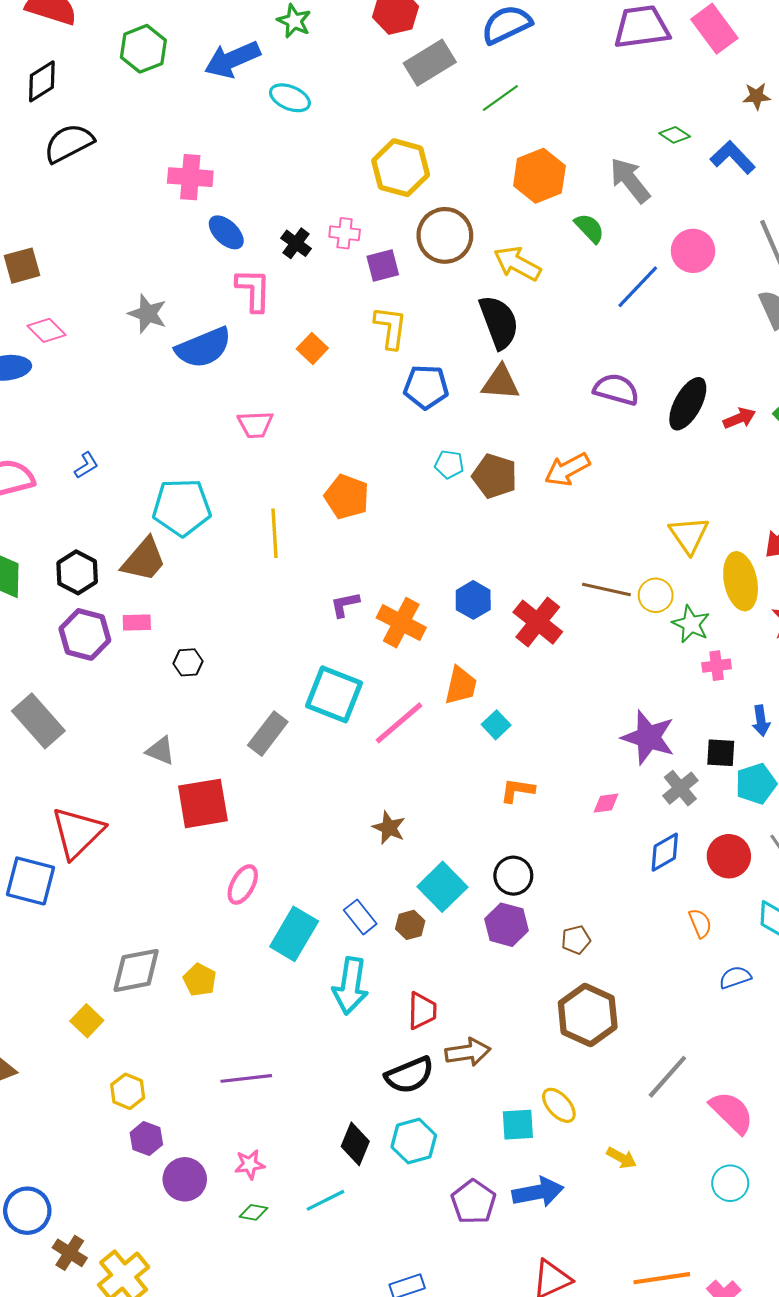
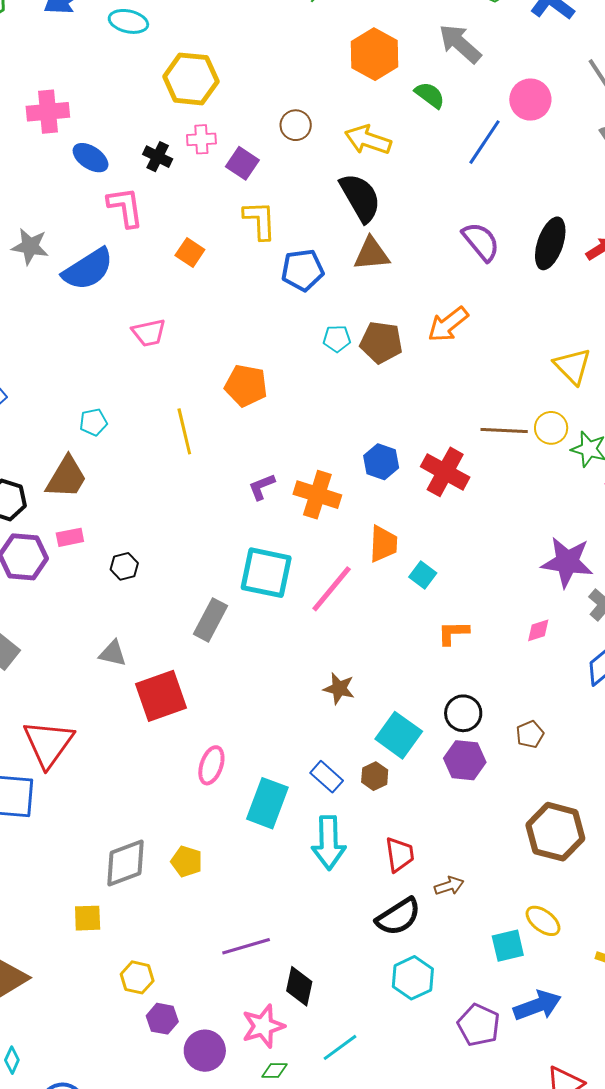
yellow hexagon: (401, 168) -> (191, 79), moved
brown circle: (445, 235) -> (296, 125), size x0.6
purple square: (383, 265) -> (242, 163), turned -32
purple semicircle: (616, 389) -> (481, 242), turned 45
cyan pentagon: (182, 507) -> (93, 422), size x0.5
brown pentagon: (576, 940) -> (530, 734), moved
yellow square: (87, 1021) -> (88, 918), turned -36
brown arrow: (468, 1052) -> (449, 886), size x0.7
black diamond: (355, 1144) -> (299, 986), moved
pink star: (250, 1164) -> (263, 1026), size x1.5

